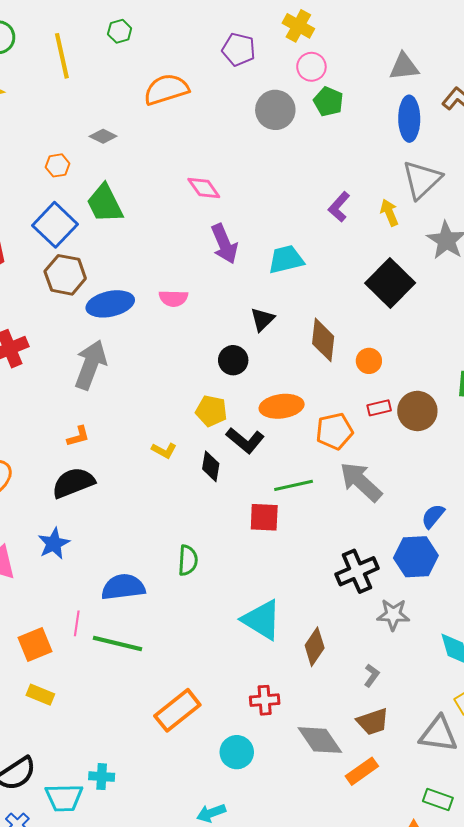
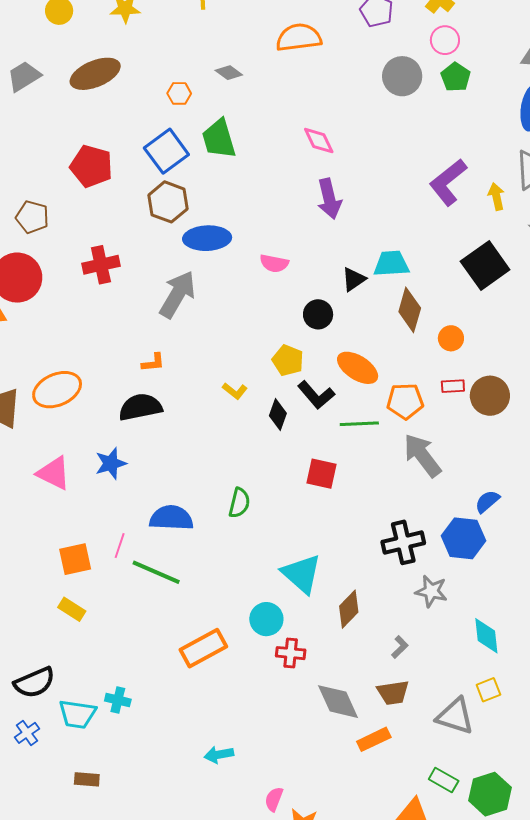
purple L-shape: (339, 207) -> (448, 182), size x1.6
cyan trapezoid: (286, 259) -> (391, 264), moved
pink semicircle: (173, 298) -> (274, 263), moved
orange ellipse: (282, 406) -> (358, 368), turned 30
green line: (294, 485) -> (359, 424), moved
cyan circle: (237, 752) -> (266, 619), moved

